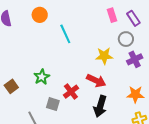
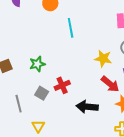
red arrow: (96, 81) -> (110, 84), moved
black arrow: (100, 106) -> (87, 107), turned 65

